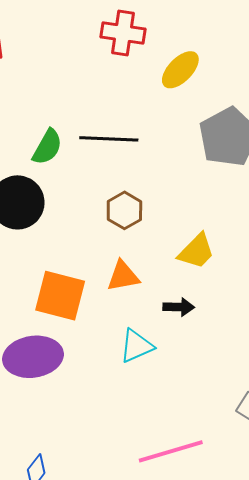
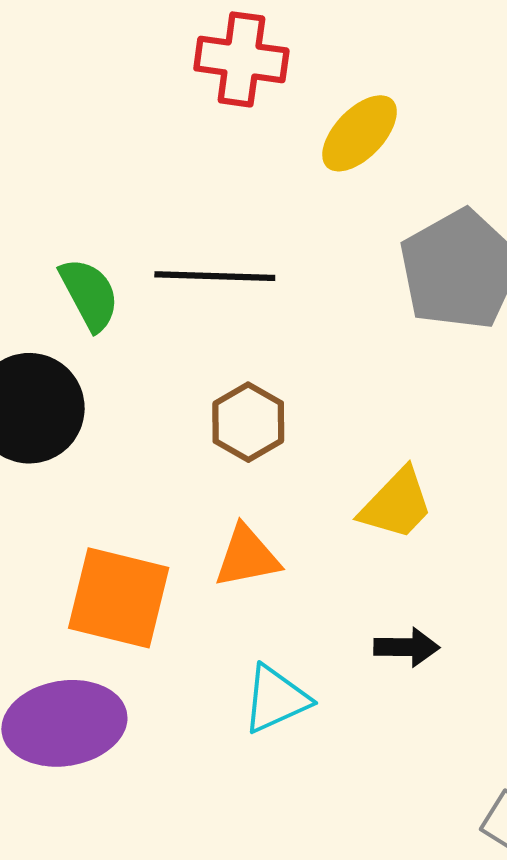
green semicircle: (47, 147) -> (89, 294), turned -57
black arrow: (179, 307) -> (407, 647), moved

